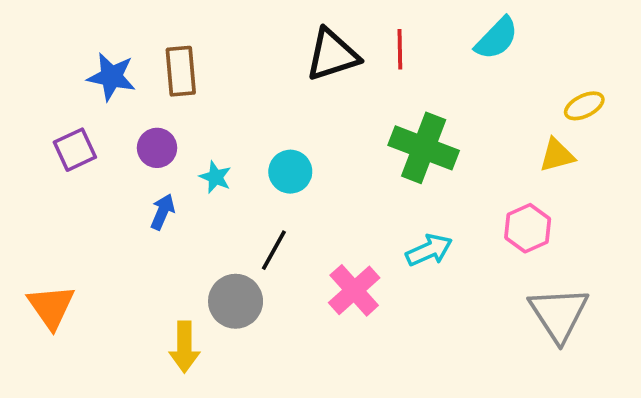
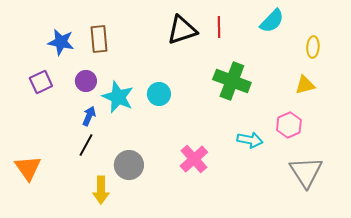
yellow ellipse: (584, 106) -> (313, 47), moved, turned -60
cyan star: (215, 177) -> (118, 97), size x1.8
black line: (274, 250) -> (86, 145), moved
cyan arrow: (429, 250) -> (250, 140), moved, turned 35

